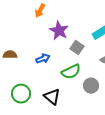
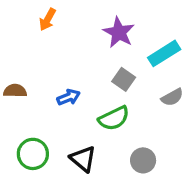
orange arrow: (40, 11) -> (47, 19), moved
purple star: (59, 31) -> (119, 32), moved
gray circle: (91, 86) -> (143, 160), moved

